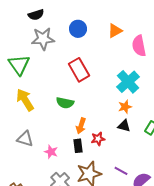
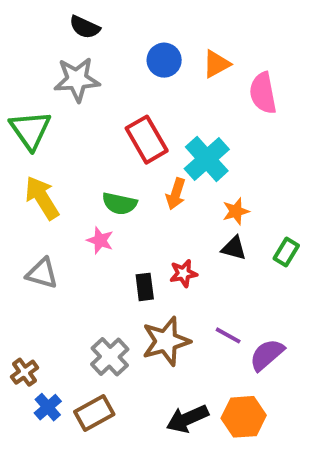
black semicircle: (36, 15) -> (85, 27), moved, turned 42
blue circle: (78, 29) -> (164, 60), moved
cyan cross: (128, 82) -> (207, 159), moved
orange arrow: (81, 126) -> (176, 194), moved
pink star: (51, 152) -> (100, 240), moved

